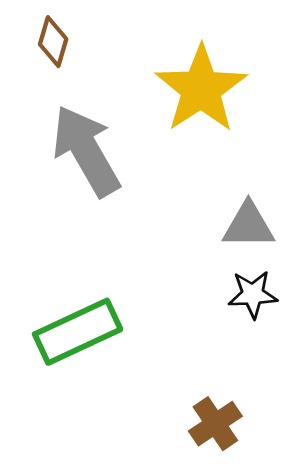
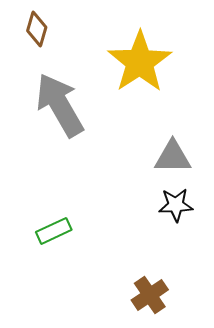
green rectangle: (78, 332) -> (54, 231), size x0.6

